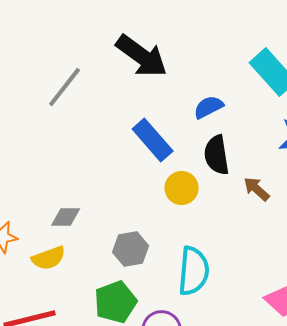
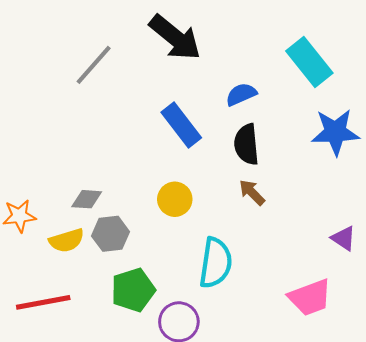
yellow circle: (182, 188) -> (175, 199), moved
brown arrow: (257, 189) -> (252, 192), moved
gray hexagon: (131, 249) -> (111, 234), moved

